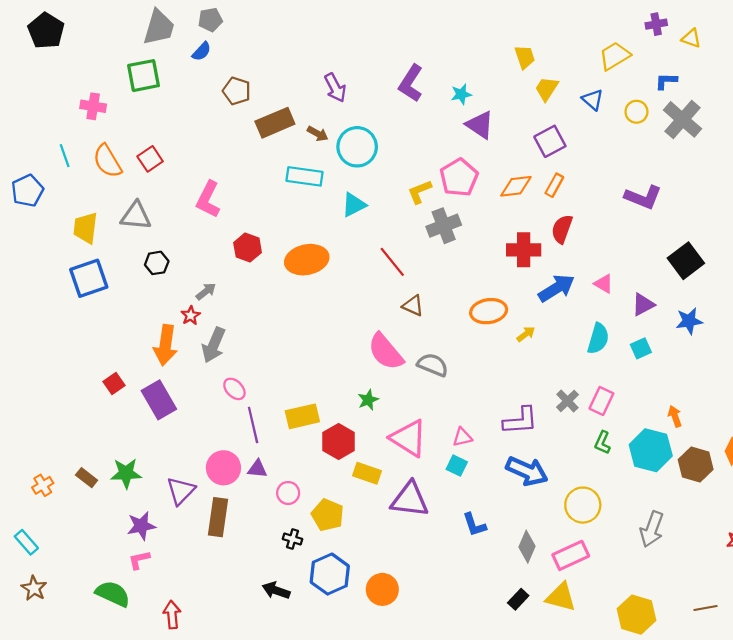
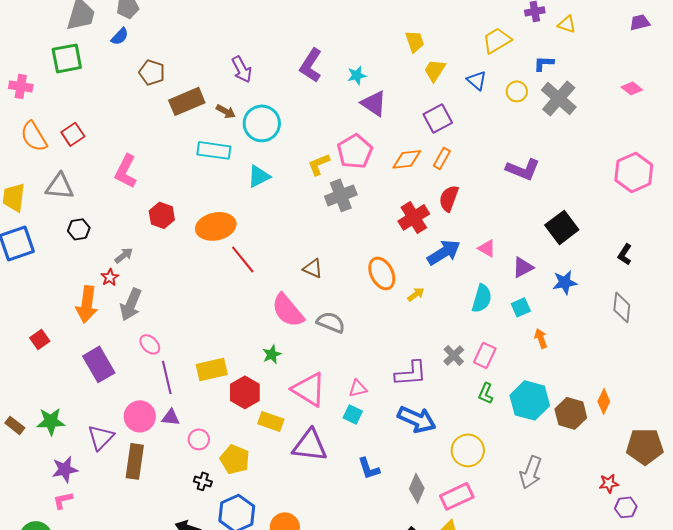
red cross: (524, 250) -> (414, 217), turned -32
red line: (392, 262) -> (243, 259), moved
orange ellipse: (489, 311) -> (382, 273), turned 72
purple rectangle: (159, 400) -> (99, 364), moved
orange arrow: (675, 416) -> (541, 338), moved

